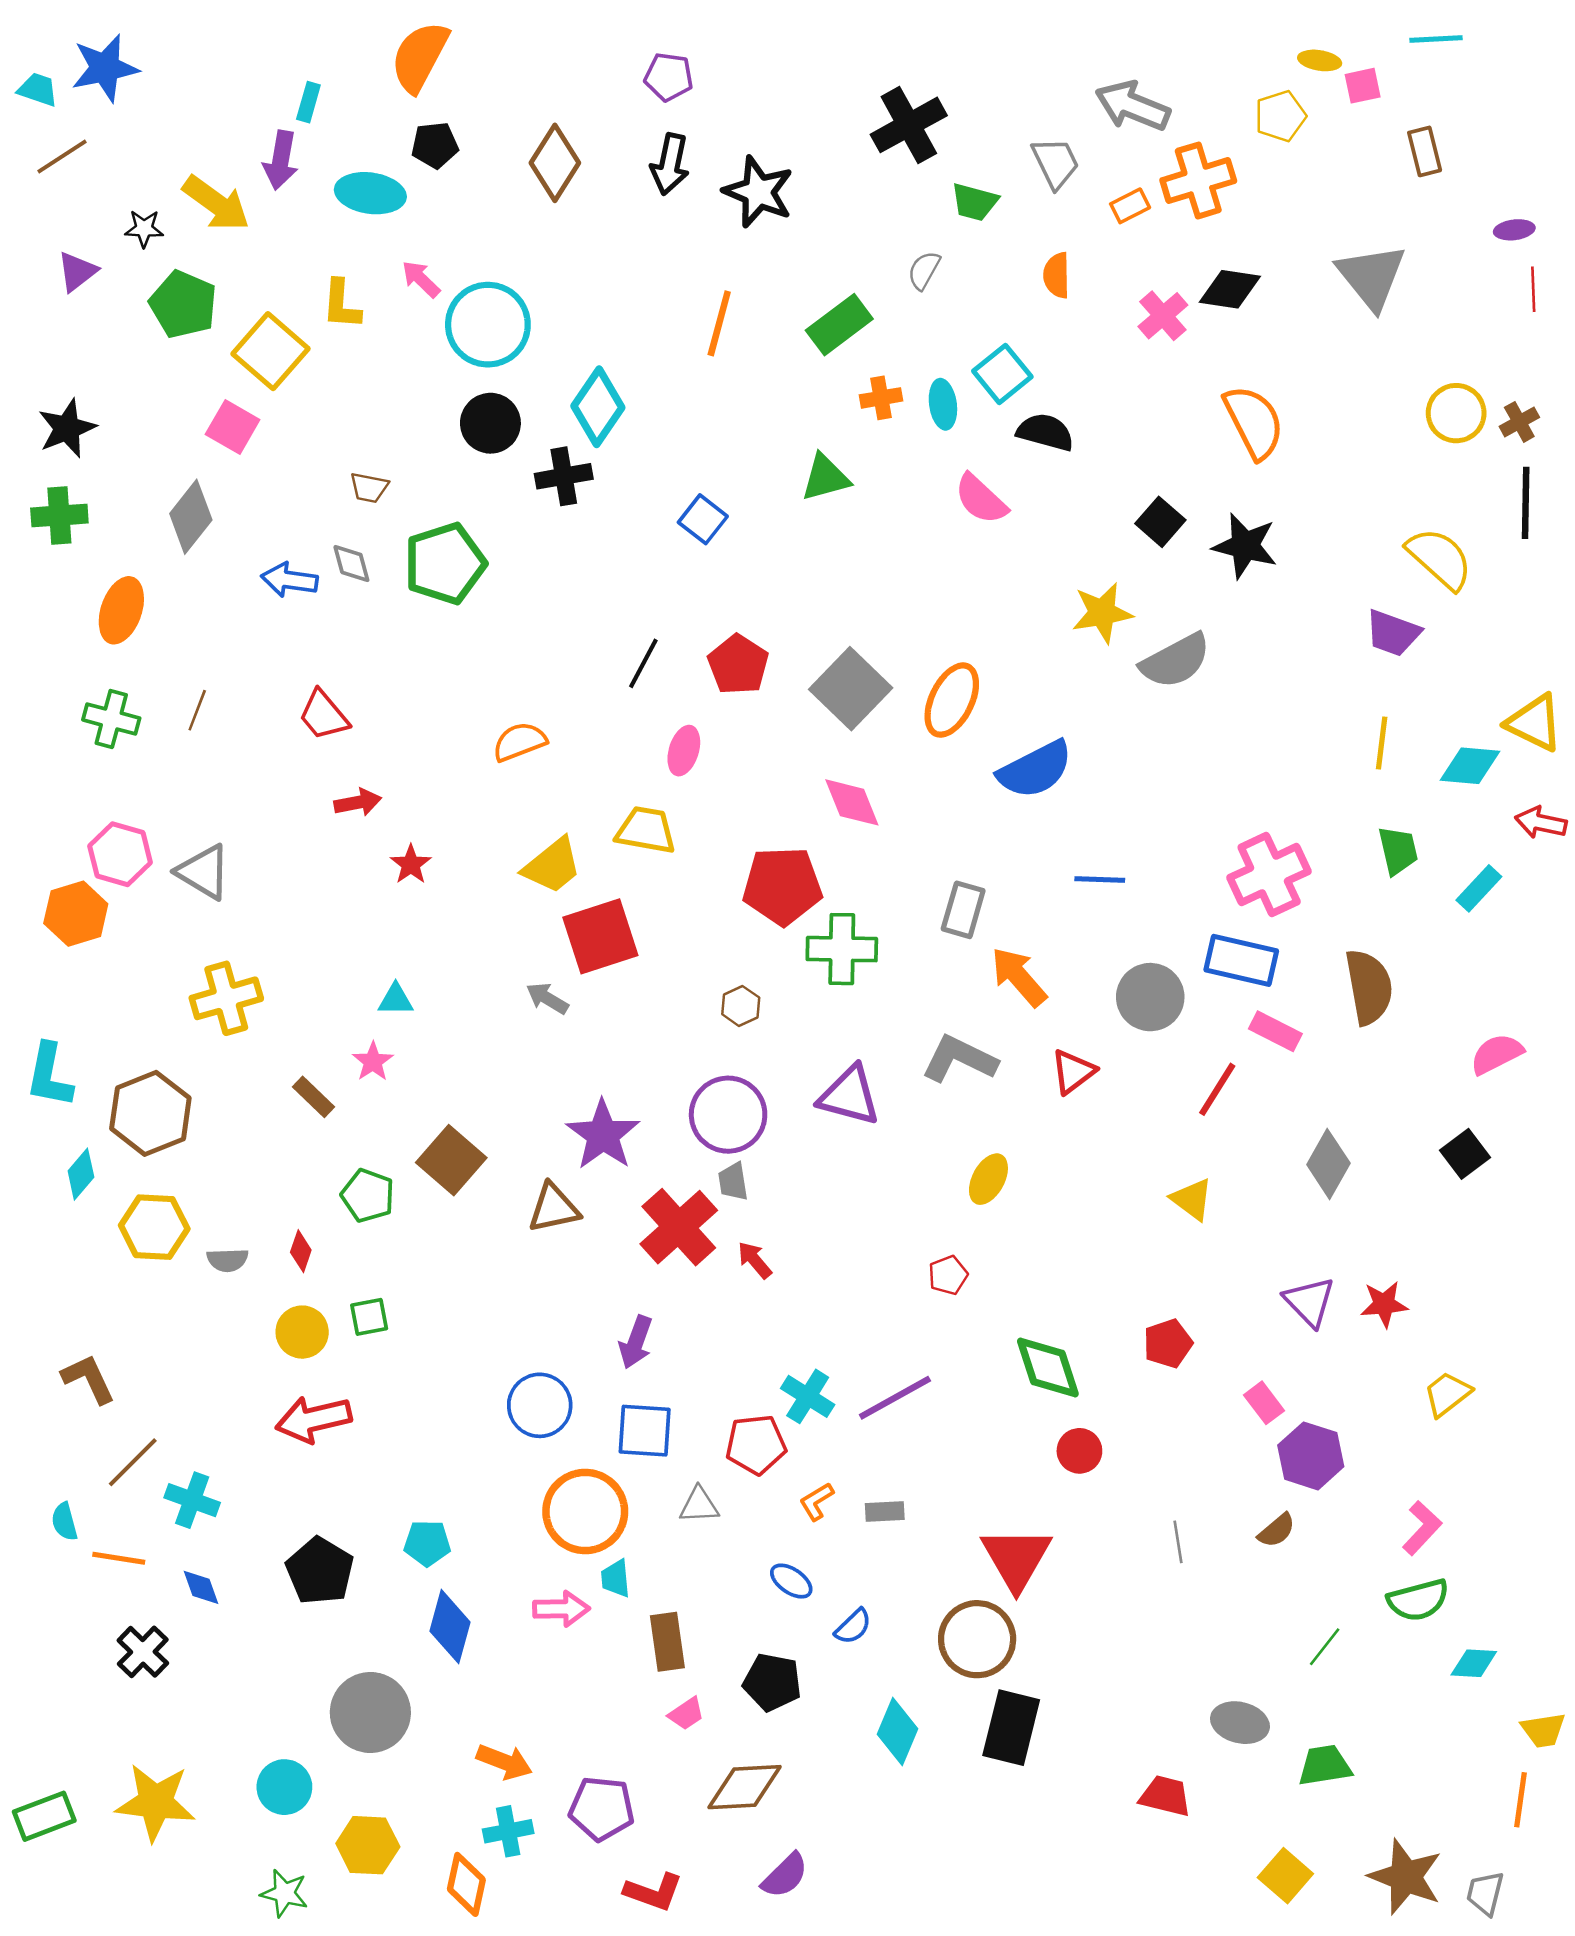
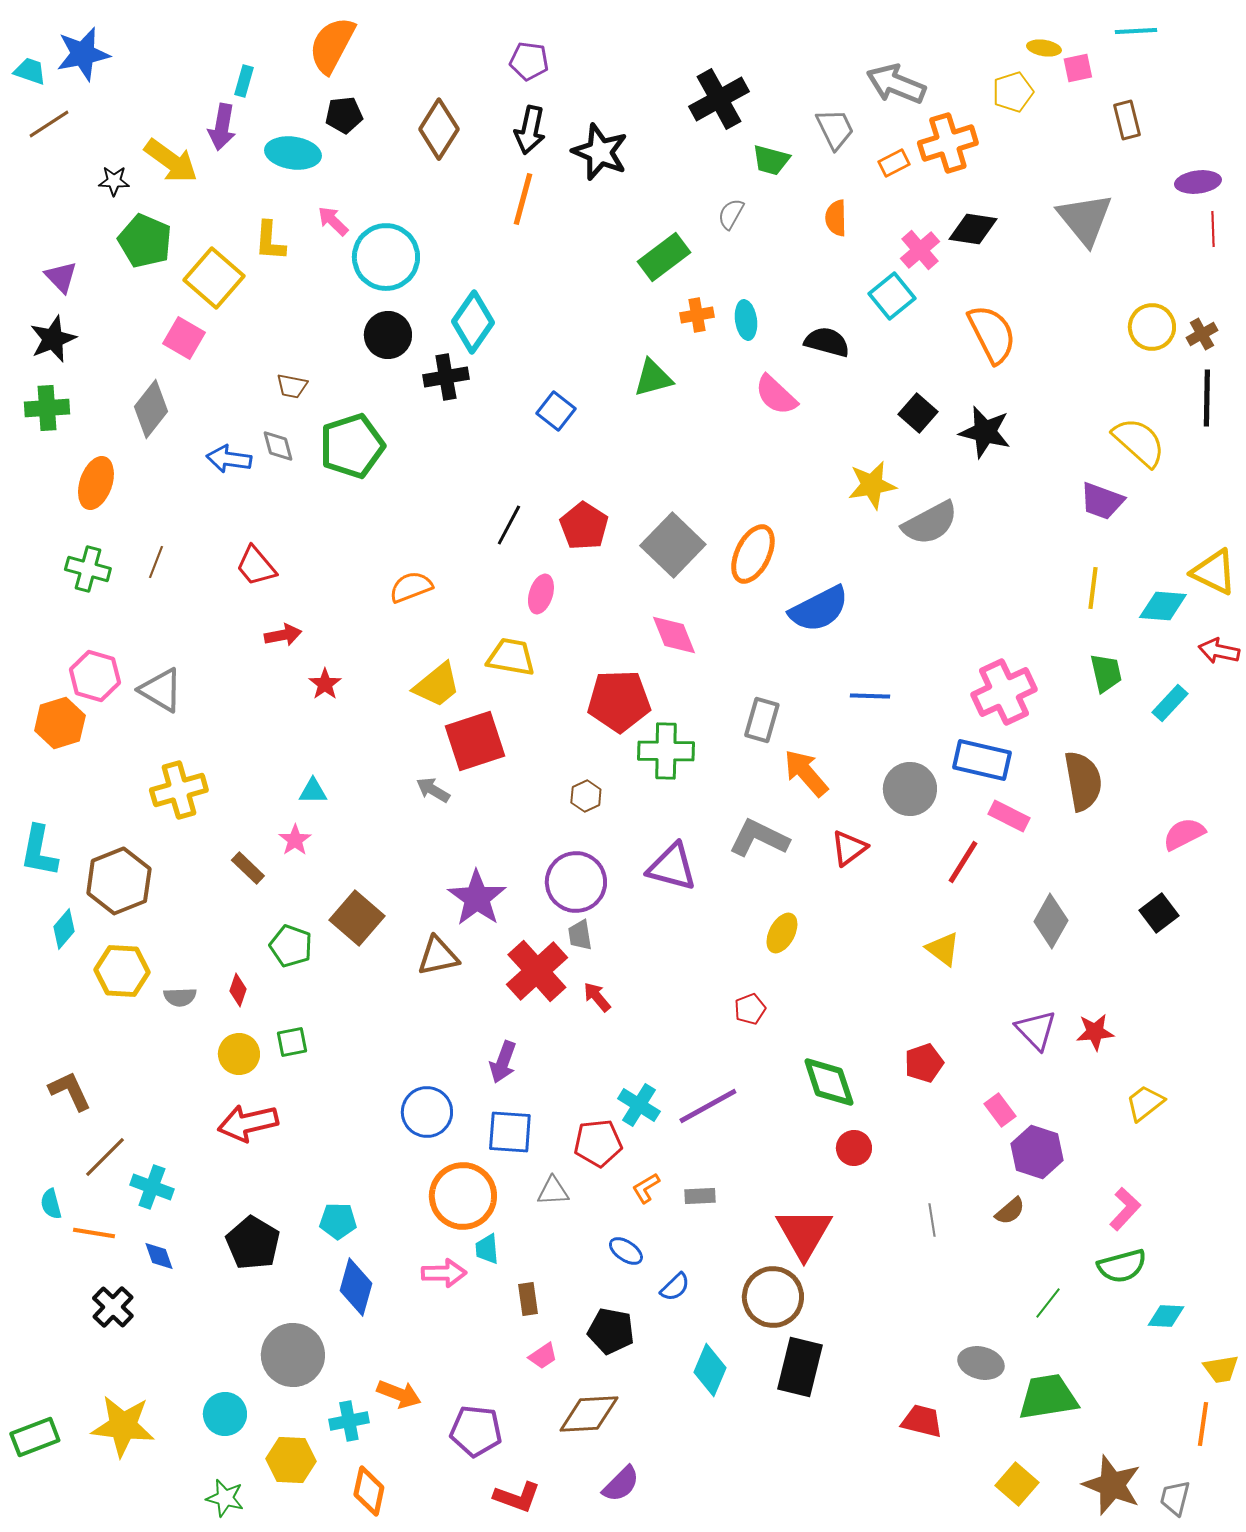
purple ellipse: (1514, 230) -> (1198, 182), size x1.4
purple triangle: (77, 272) -> (61, 277), moved, turned -36
orange line: (719, 323) -> (523, 199), moved
cyan square: (1002, 374) -> (892, 296), moved
brown rectangle: (667, 1642) -> (528, 1299), size x0.7
green trapezoid: (1325, 1766) -> (1048, 1397), size x1.4
cyan cross: (508, 1831) -> (349, 1421), moved

